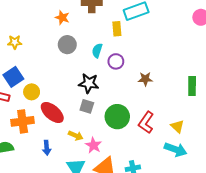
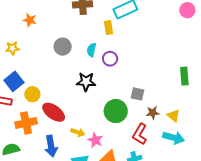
orange star: (62, 18) -> (30, 20), moved
brown star: (145, 79) -> (153, 113), moved
gray square: (87, 106) -> (137, 94), moved
red L-shape: (146, 122) -> (140, 134), moved
blue arrow: (47, 148) -> (51, 146), size x1.5

